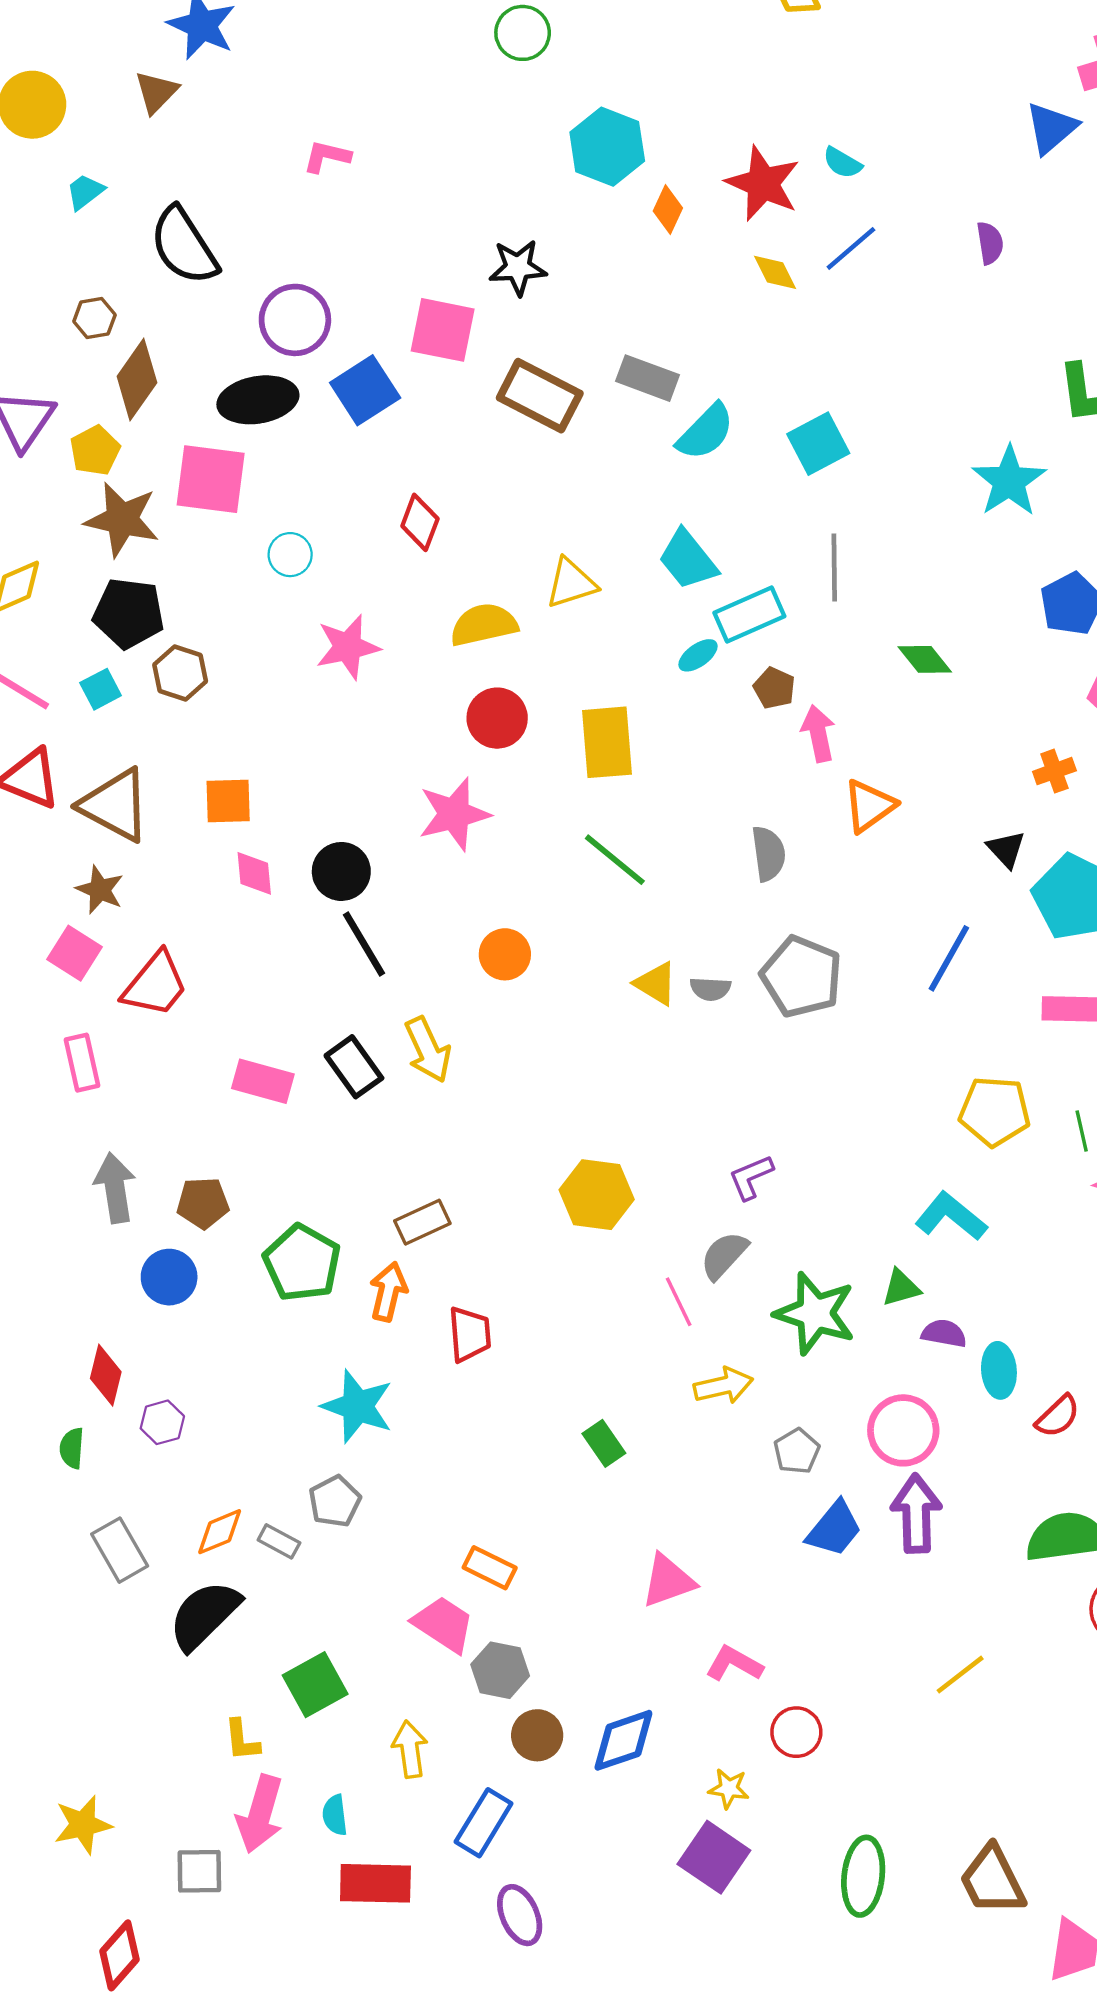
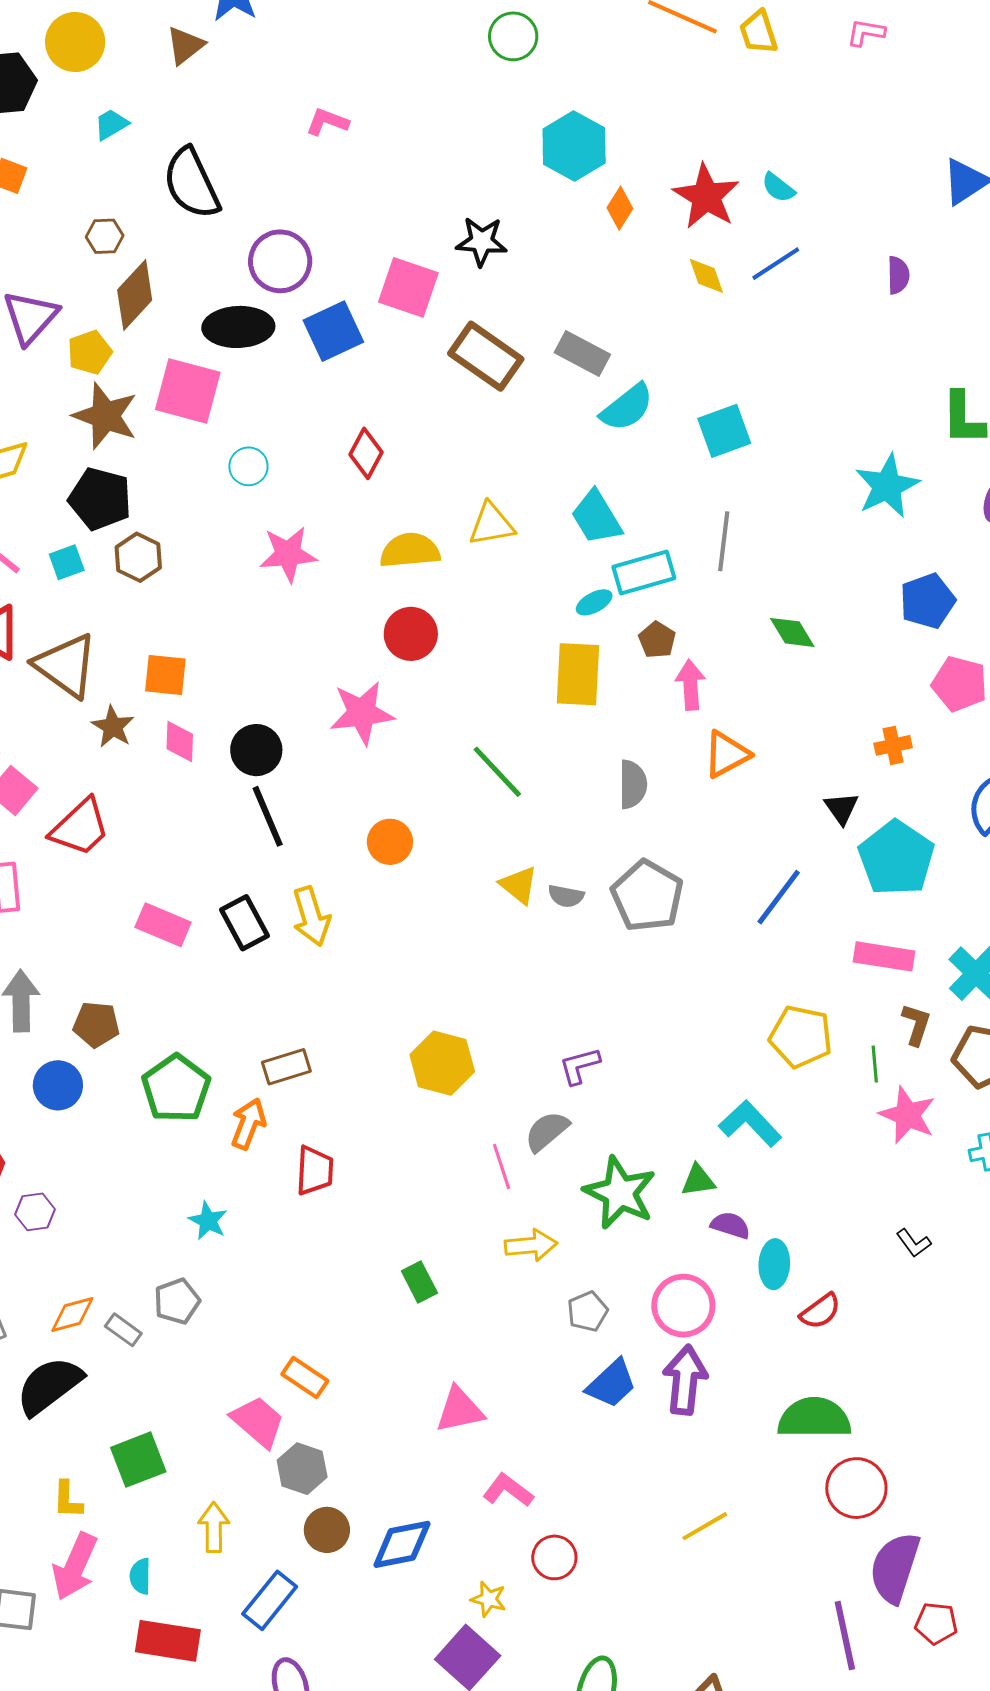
yellow rectangle: (607, 742) -> (578, 674), moved
brown star: (100, 890) -> (113, 727), moved
cyan star: (357, 1406) -> (208, 1221), size x0.6

